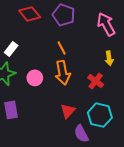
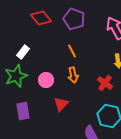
orange arrow: (63, 73) -> (73, 75), size x0.7
red triangle: (68, 111) -> (61, 104), moved

